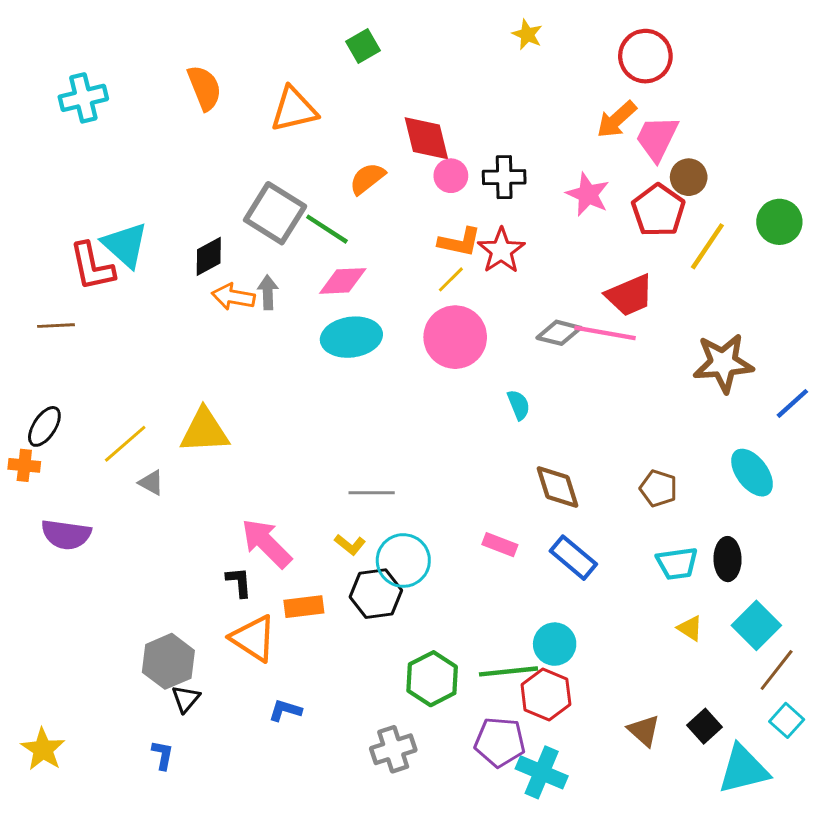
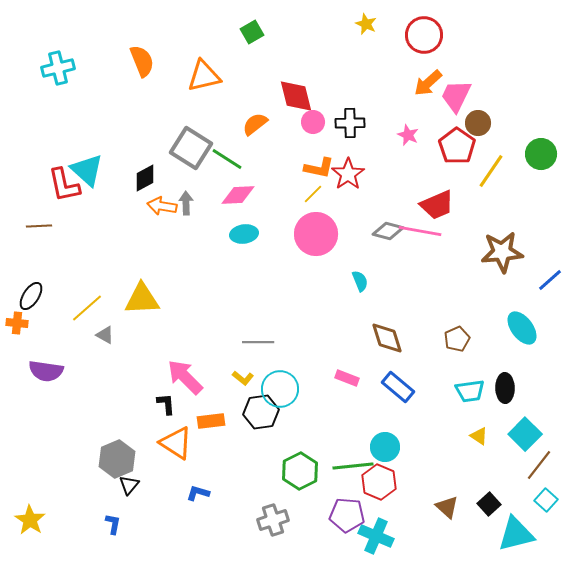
red circle: (645, 56) -> (424, 35), moved
pink star: (588, 194) -> (408, 135), size x0.7
cyan ellipse: (351, 337) -> (244, 234), size x0.7
brown pentagon: (658, 488) -> (457, 339), turned 30

